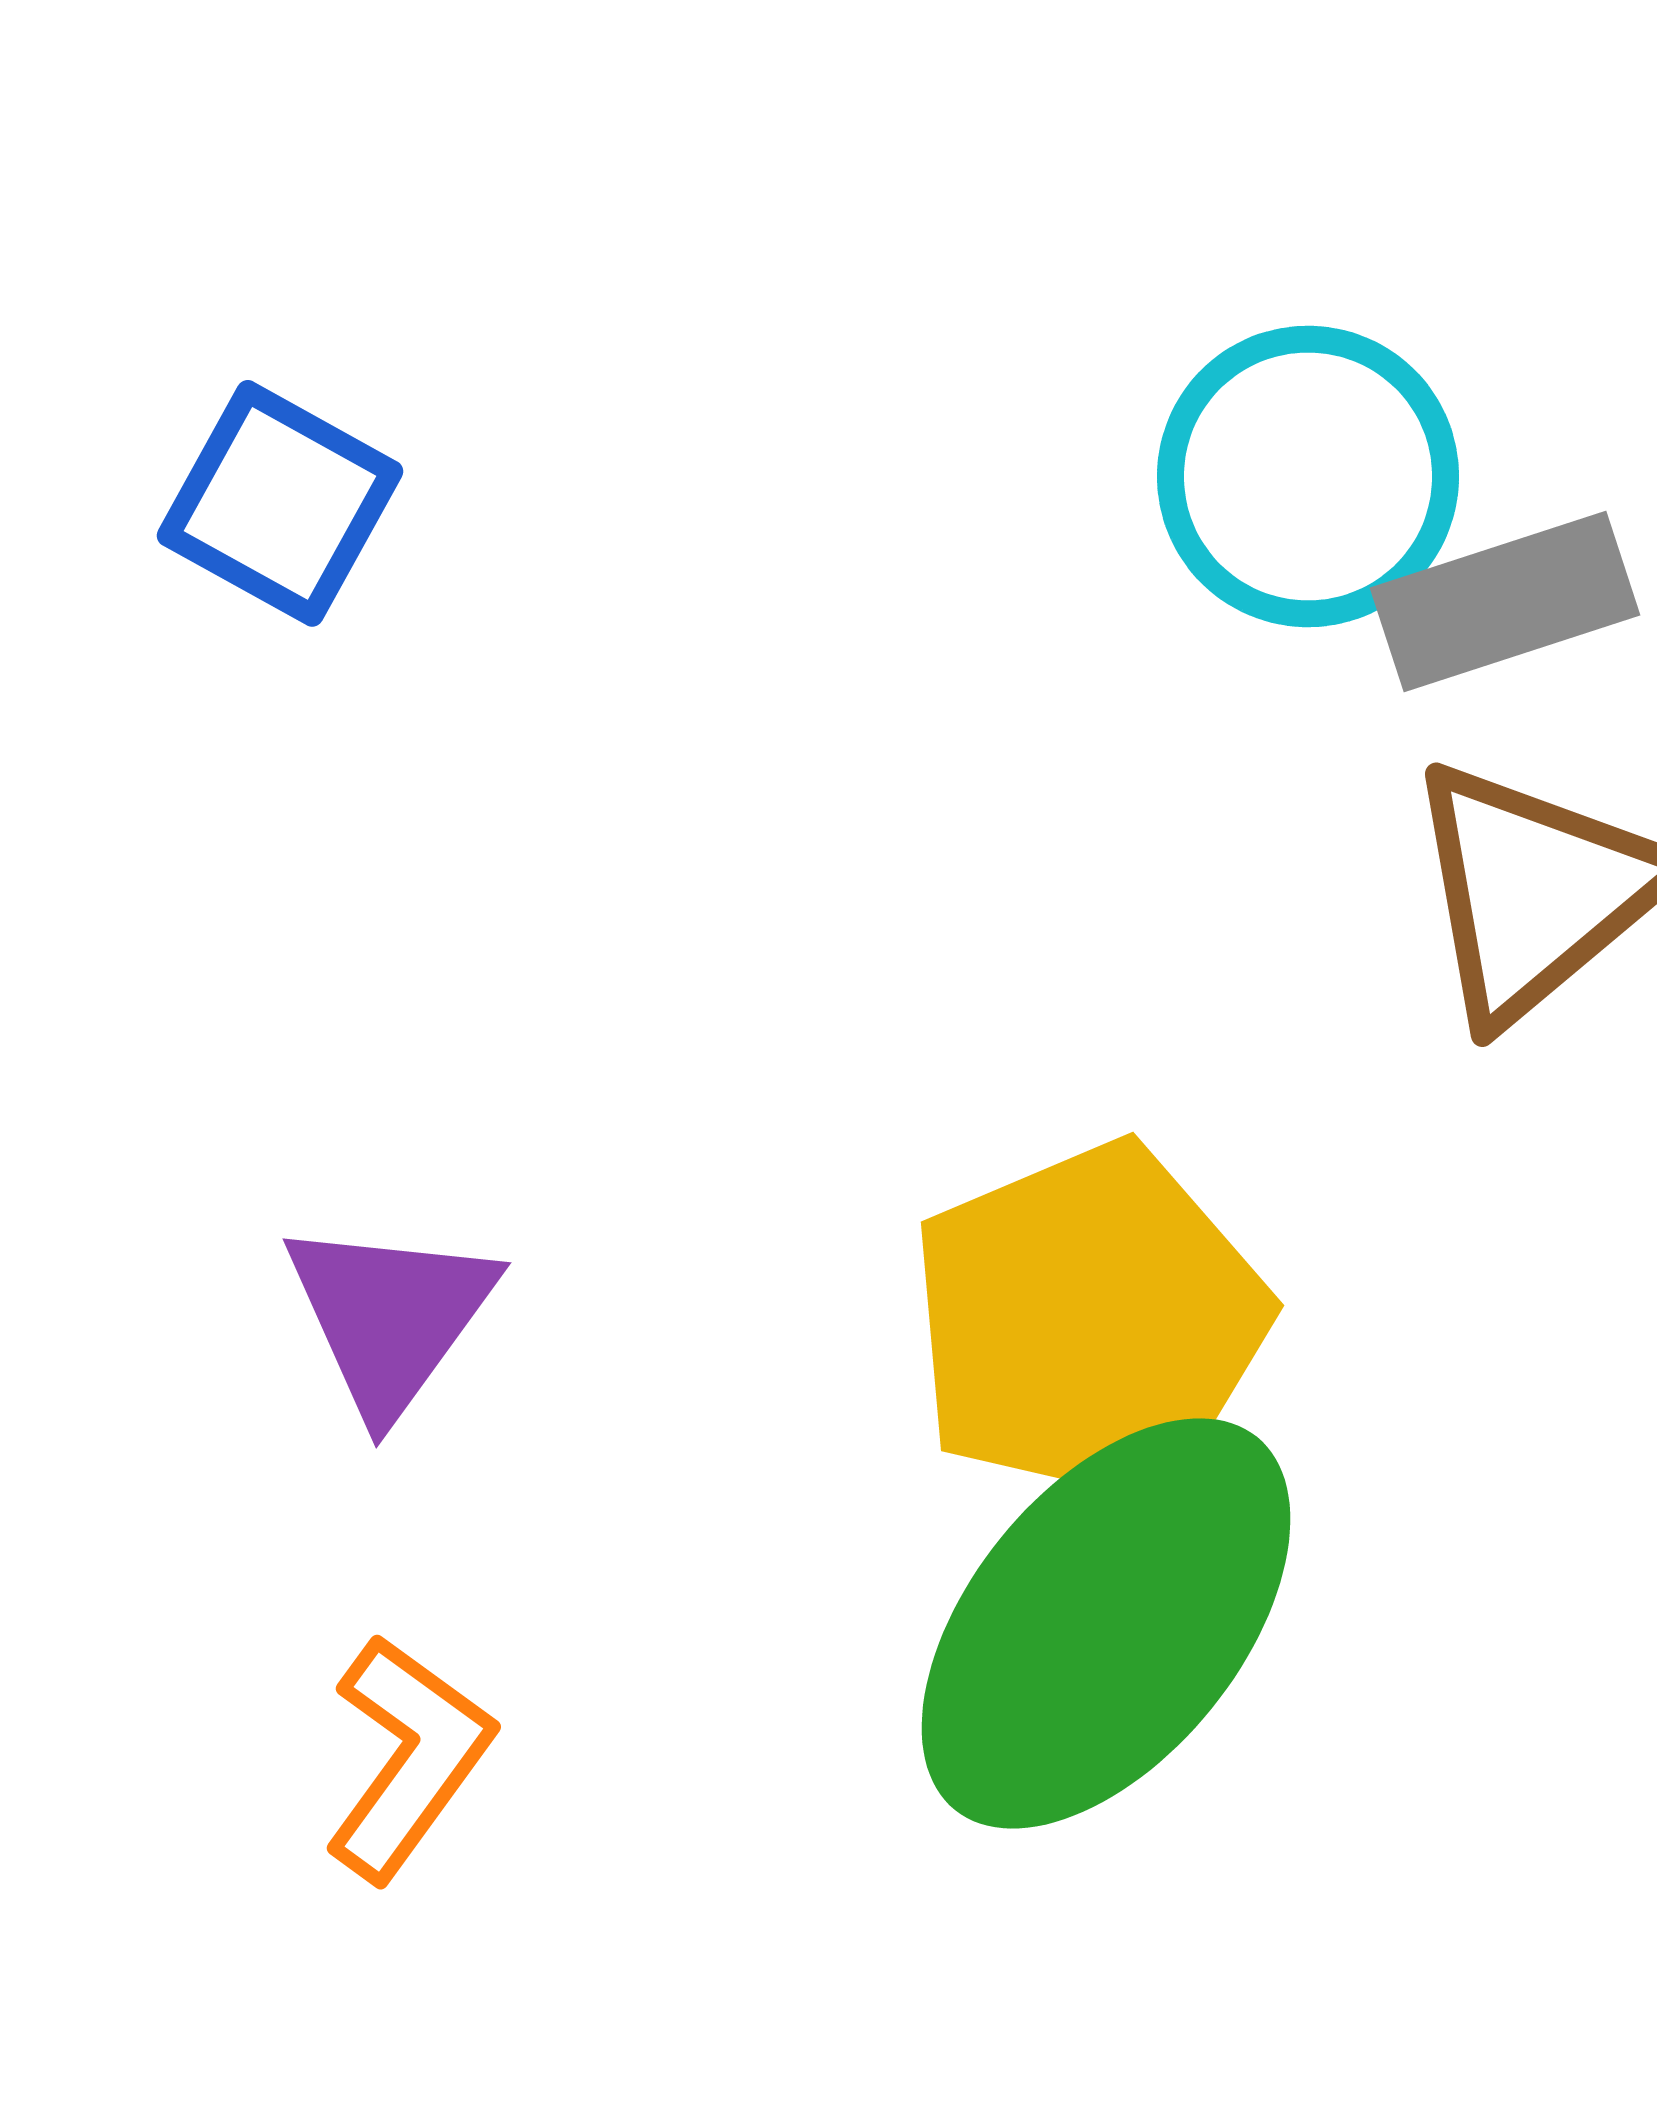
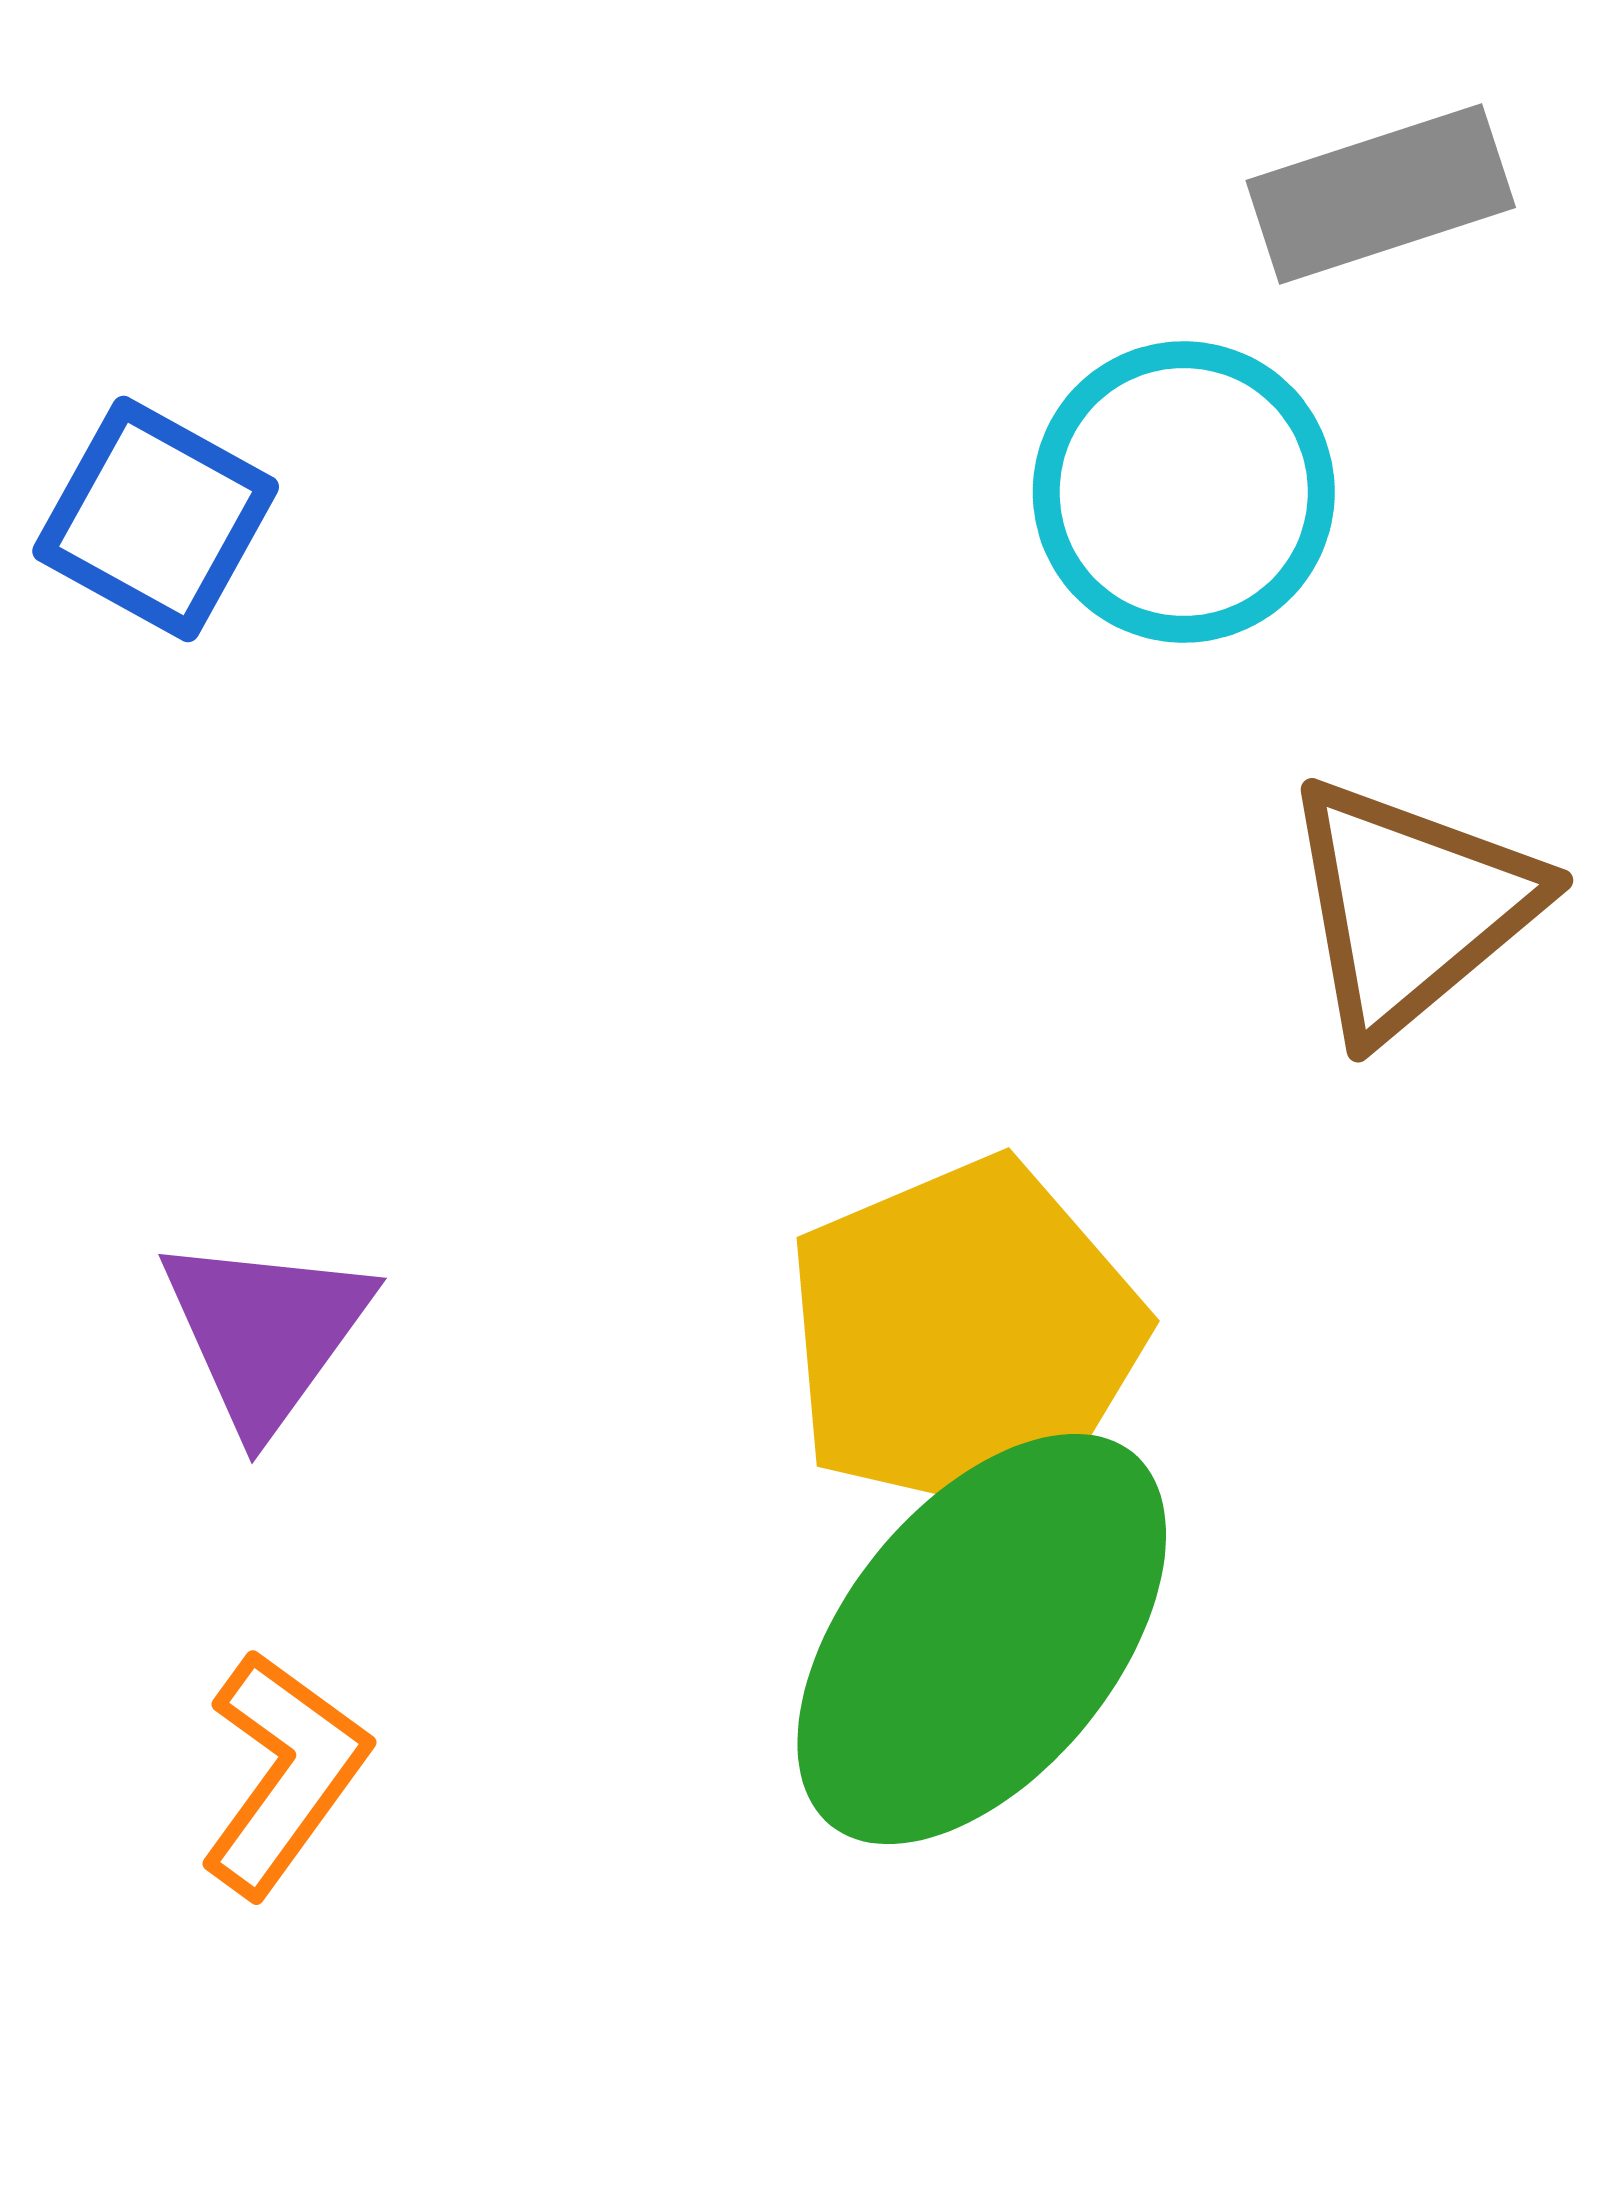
gray rectangle: (1505, 601) -> (1381, 194), moved

